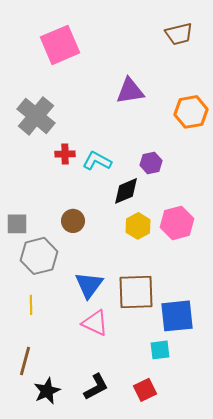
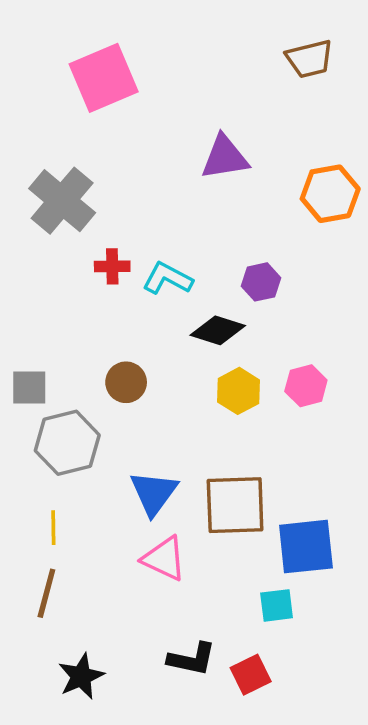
black diamond: (126, 191) -> (218, 330), turned 40
pink hexagon: (177, 223) -> (306, 386), size x0.7
brown line: (25, 361) -> (46, 593), moved
black L-shape: (96, 387) -> (192, 659), moved, turned 40

